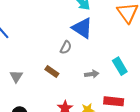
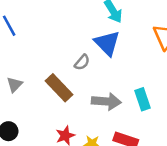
brown rectangle: (52, 72) -> (59, 88), size x1.6
gray arrow: (92, 74) -> (106, 101), size x1.6

